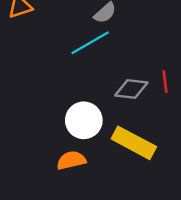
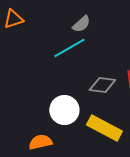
orange semicircle: (71, 160) -> (40, 142), moved

